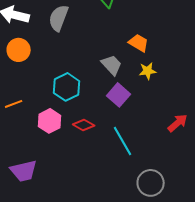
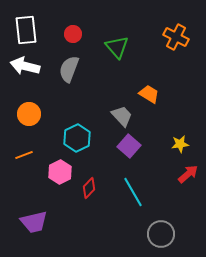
orange circle: (19, 50) -> (29, 114), moved
yellow star: (148, 71) -> (180, 144), moved
red diamond: (84, 125) -> (89, 188), moved, turned -75

